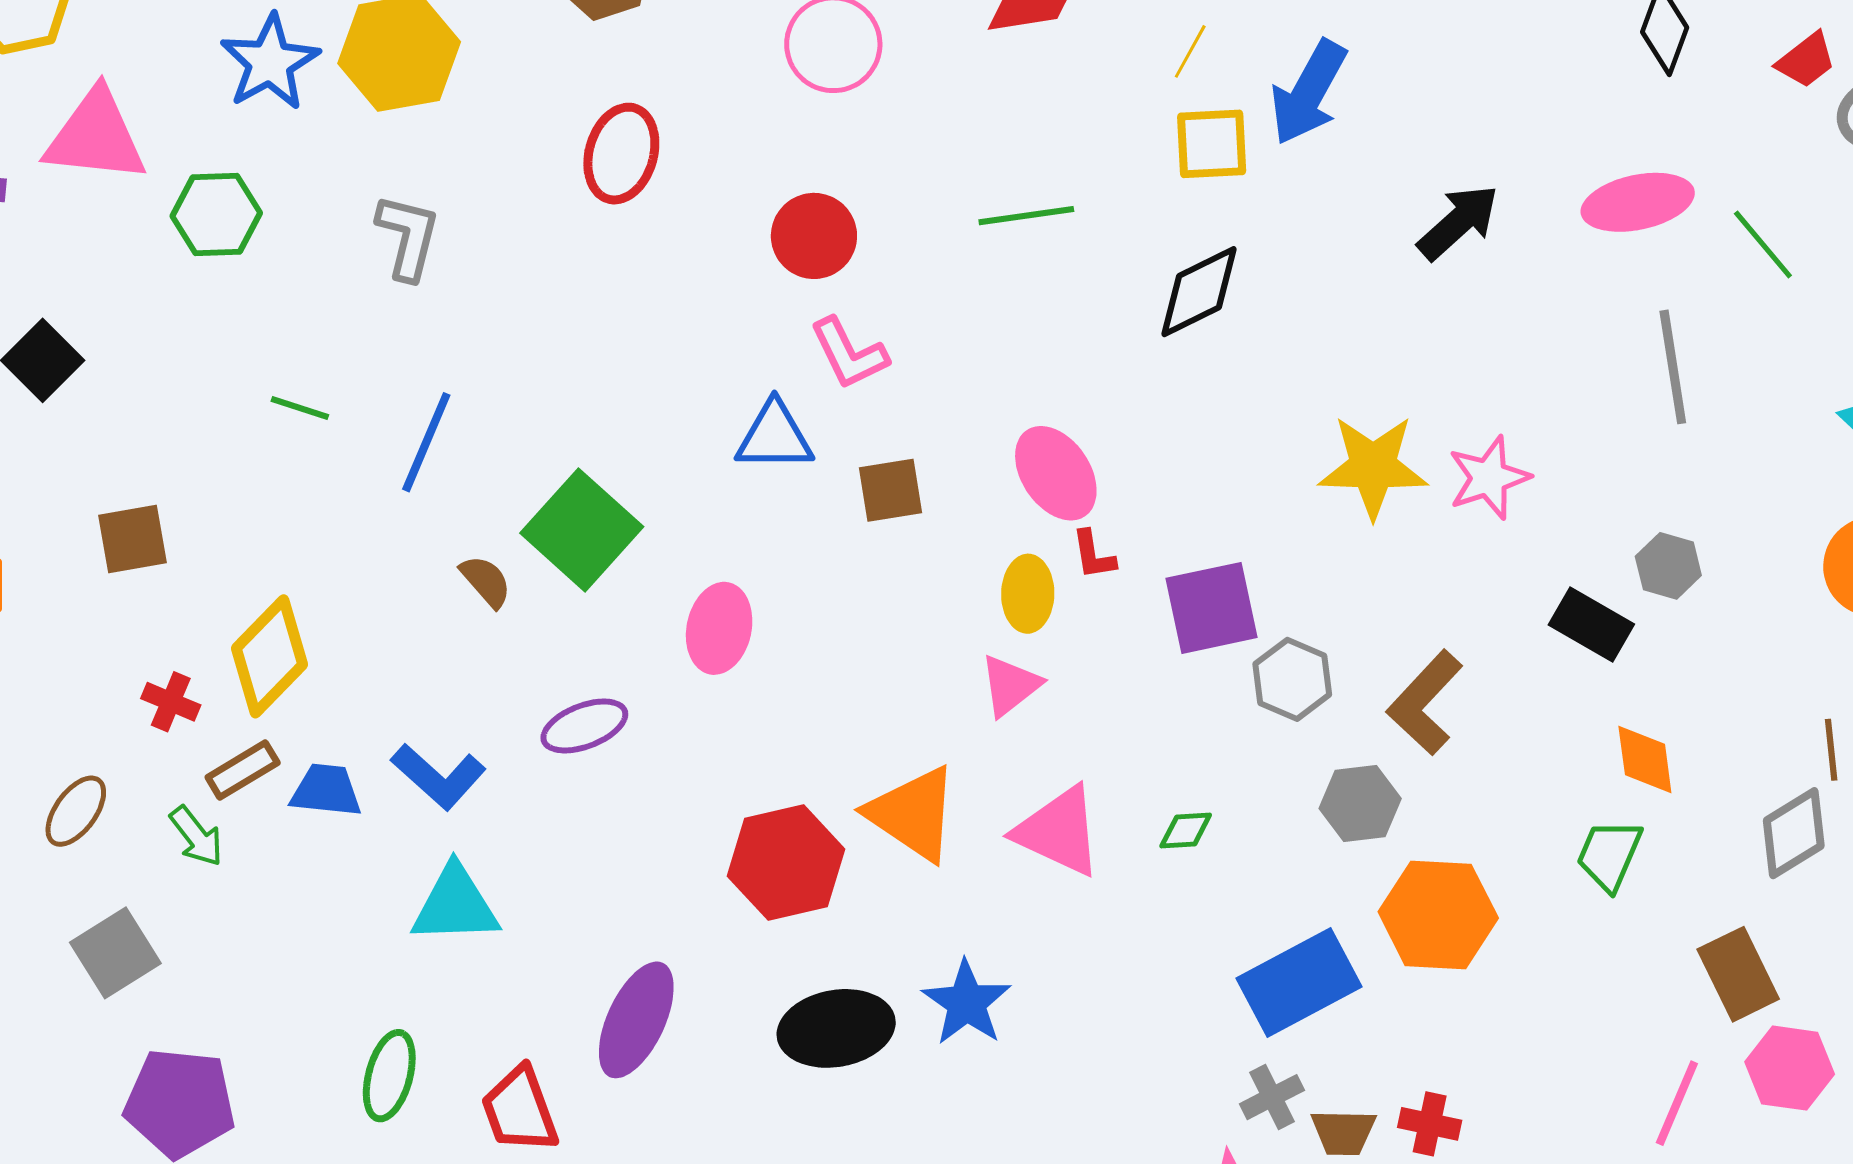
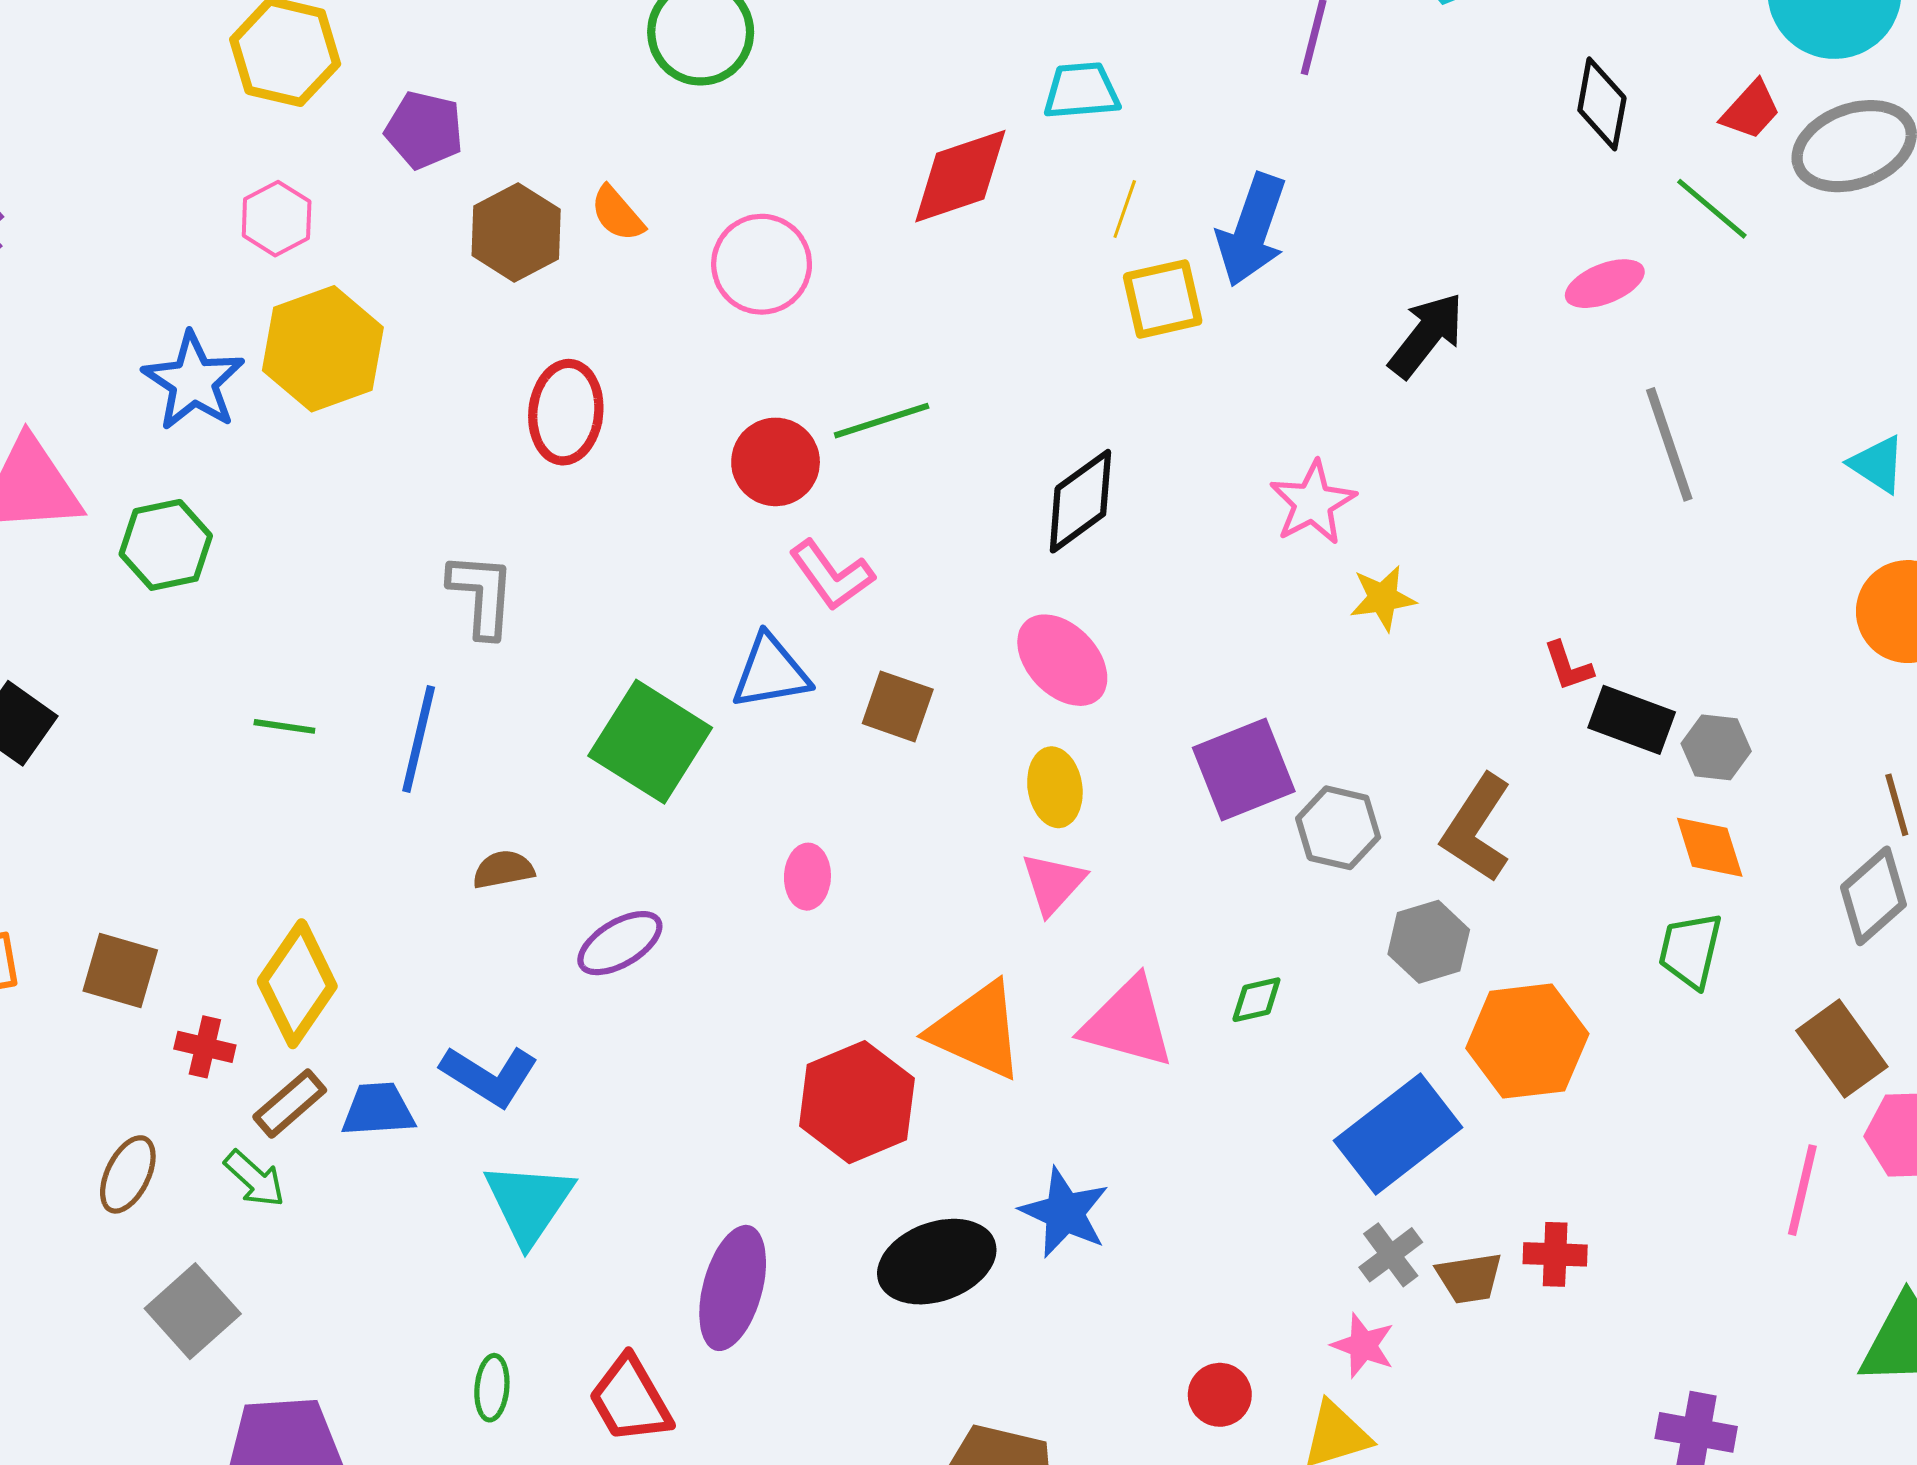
pink ellipse: (1638, 202) -> (1605, 284), size x0.7
green line: (1026, 216) -> (882, 421), moved
gray L-shape: (408, 237) -> (482, 595), moved
green line: (1763, 244) -> (1712, 209), moved
black diamond: (1199, 292) -> (1080, 501), moved
yellow star: (1373, 467) -> (1383, 598), size x0.6
pink star: (1489, 478) -> (1313, 503), moved
brown square: (891, 490) -> (898, 706), turned 38
green square: (582, 530) -> (650, 742), moved
brown square: (133, 539) -> (120, 970), moved, turned 36
red L-shape: (1093, 555) -> (1568, 666), moved
gray hexagon: (1668, 566) -> (1716, 747), moved
brown semicircle: (486, 581) -> (503, 870), turned -50
pink ellipse: (719, 628) -> (807, 877), moved, size x0.7
purple ellipse: (584, 726) -> (620, 943), moved
cyan triangle: (455, 905) -> (529, 1203), turned -44
green ellipse: (389, 1076) -> (492, 1388), size x0.7

